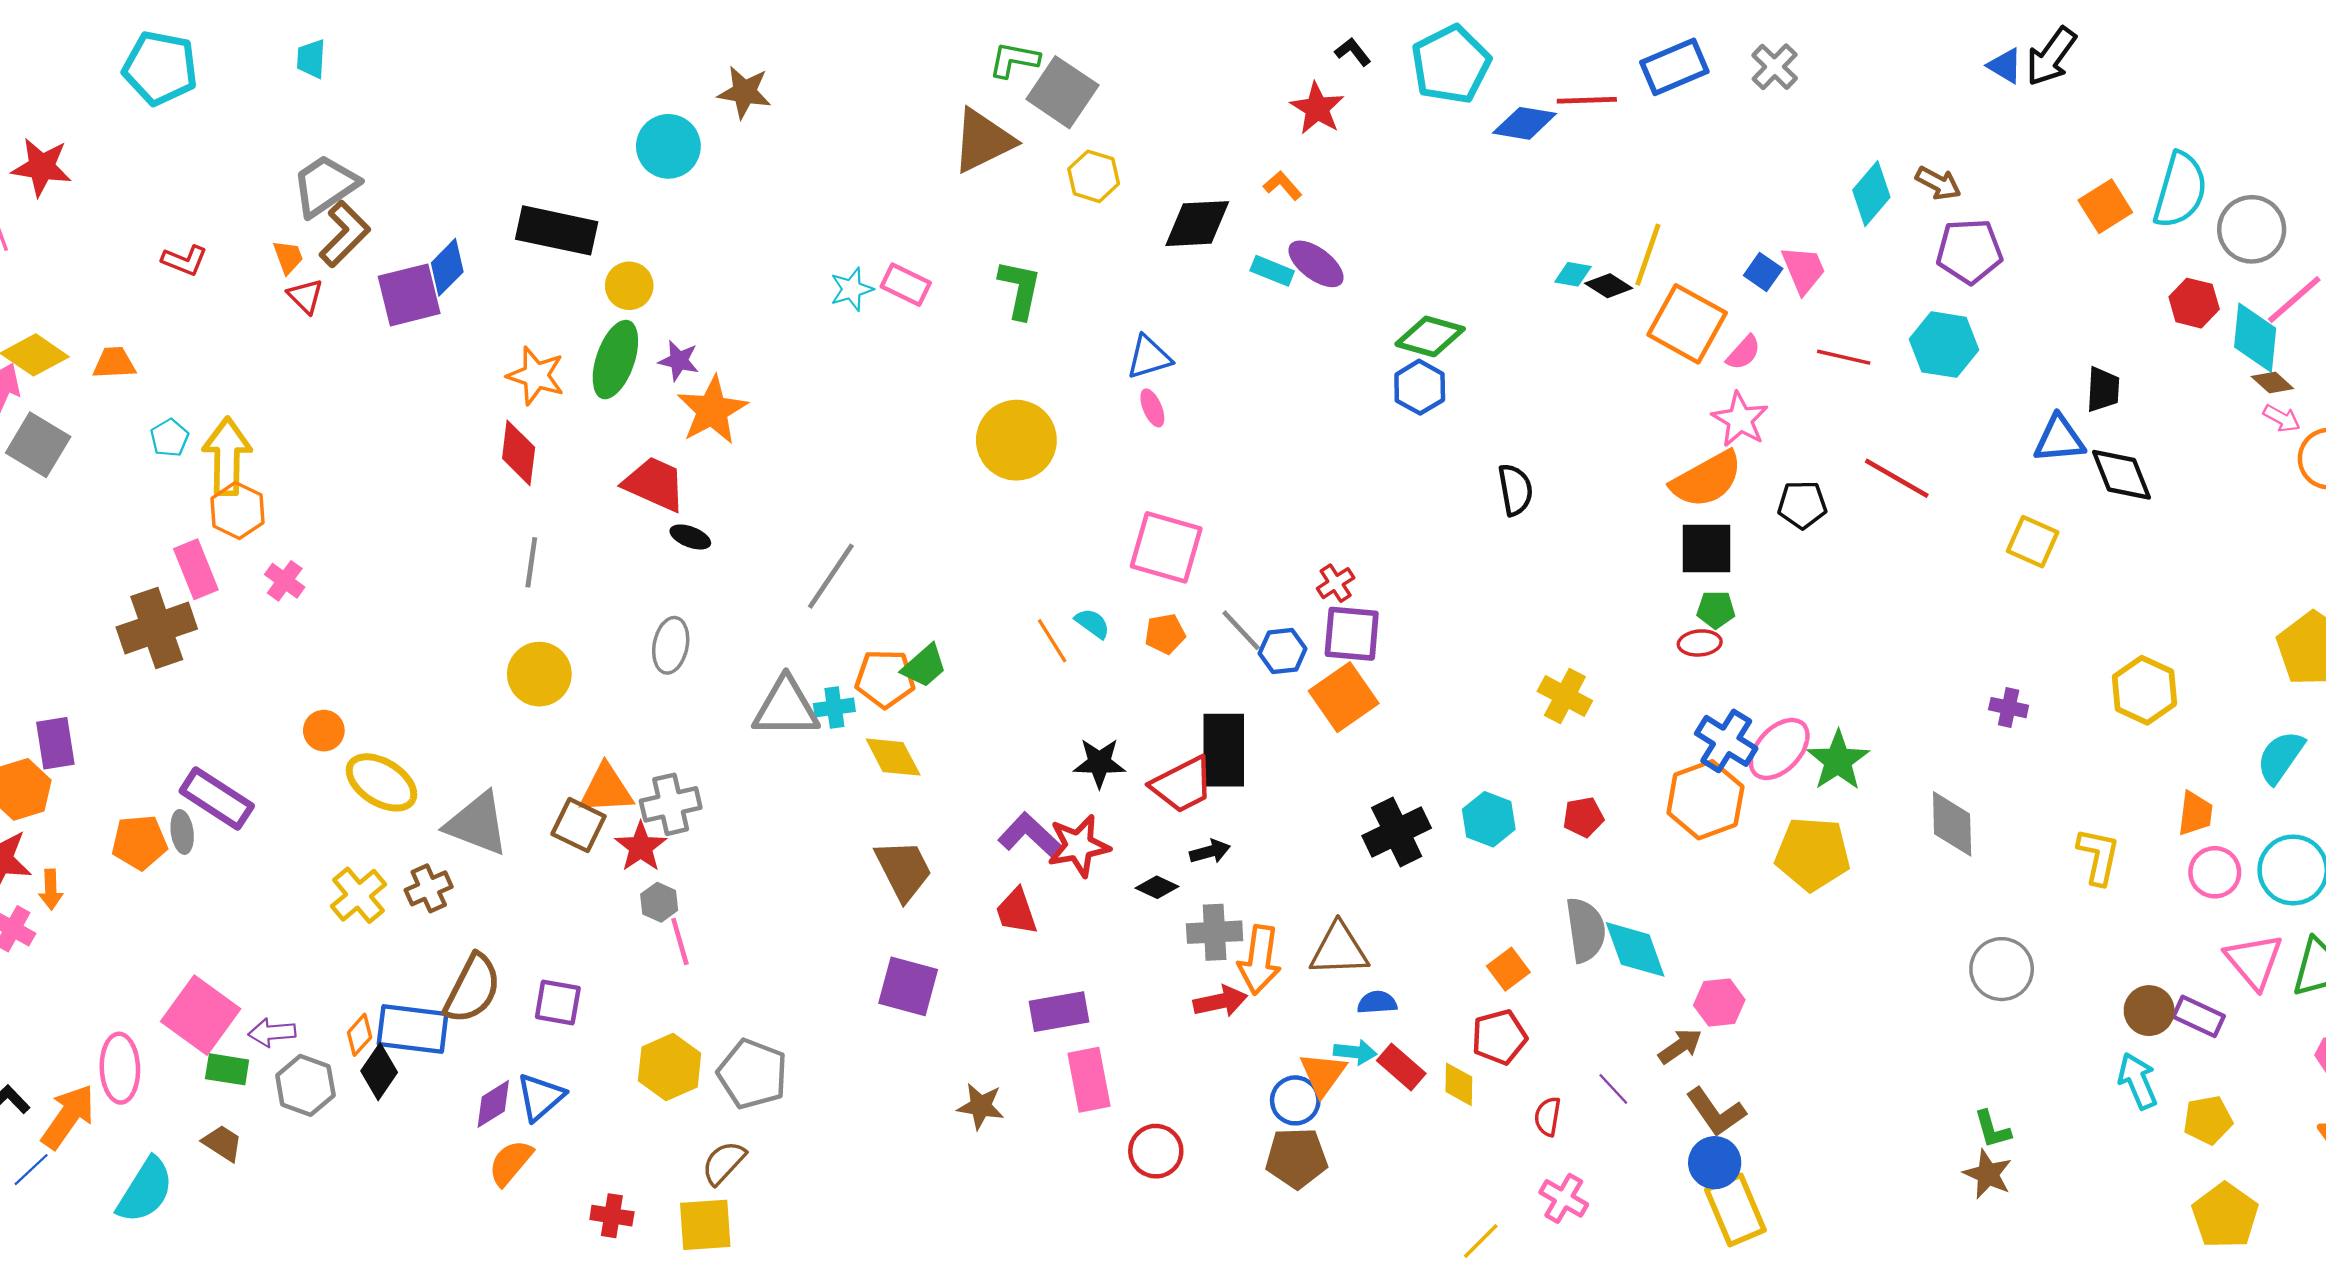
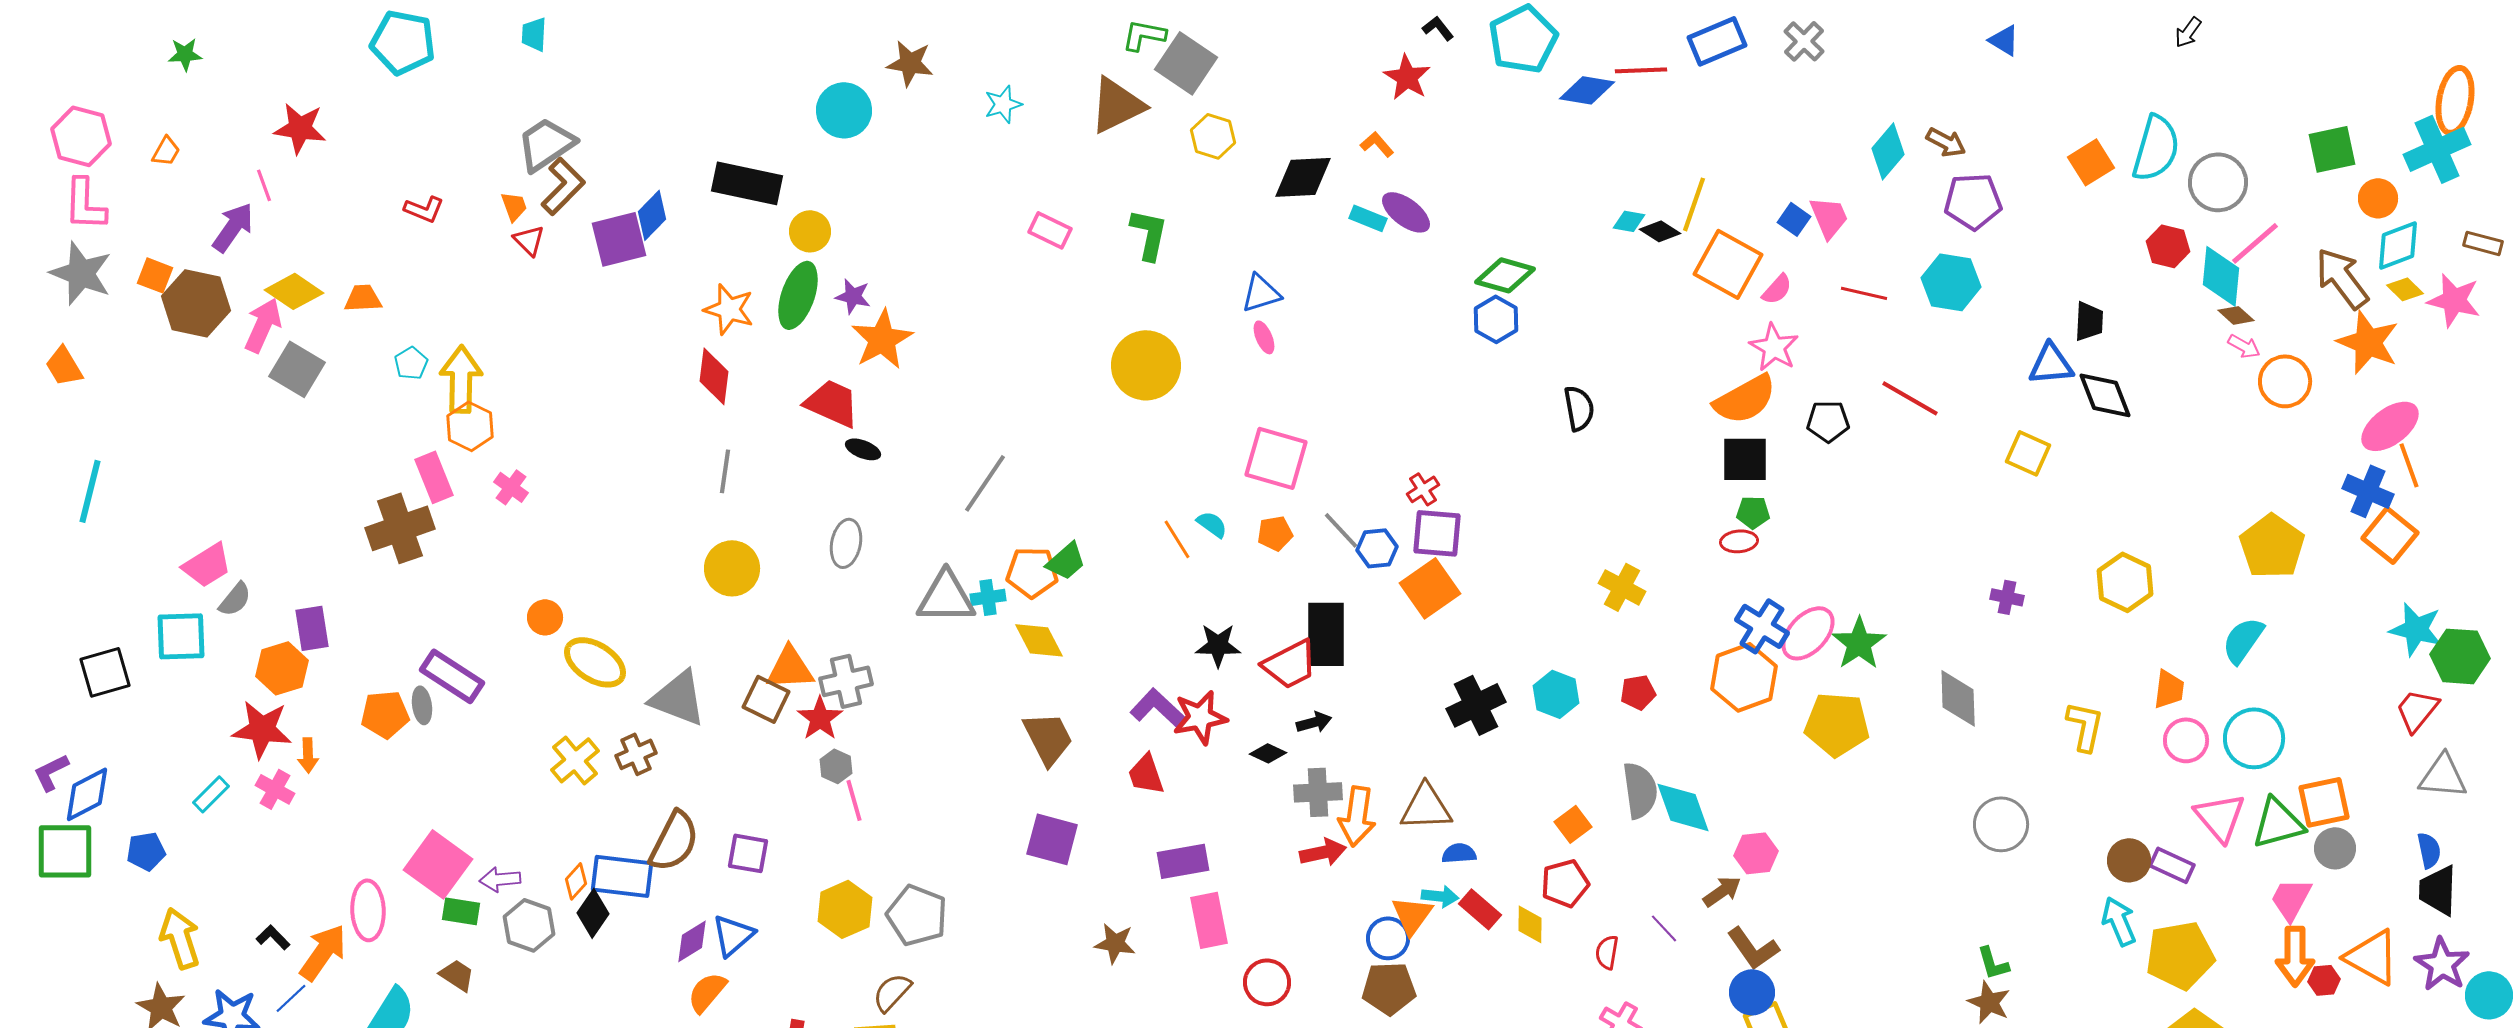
black arrow: (2051, 56) -> (2188, 32), moved, size x0.6
cyan star: (852, 289) -> (1003, 104), moved
yellow pentagon: (2208, 1120) -> (2180, 955), size x1.6

